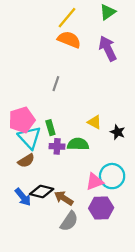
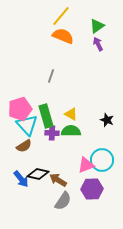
green triangle: (108, 12) -> (97, 26), moved
purple arrow: (108, 48) -> (98, 44), size x0.6
yellow triangle: (94, 122) -> (71, 114), moved
green rectangle: (50, 128) -> (46, 116), size x1.6

